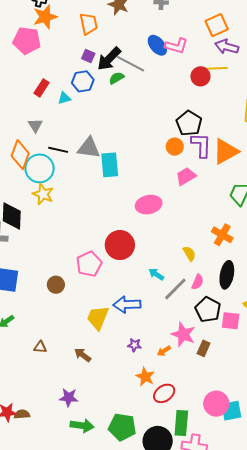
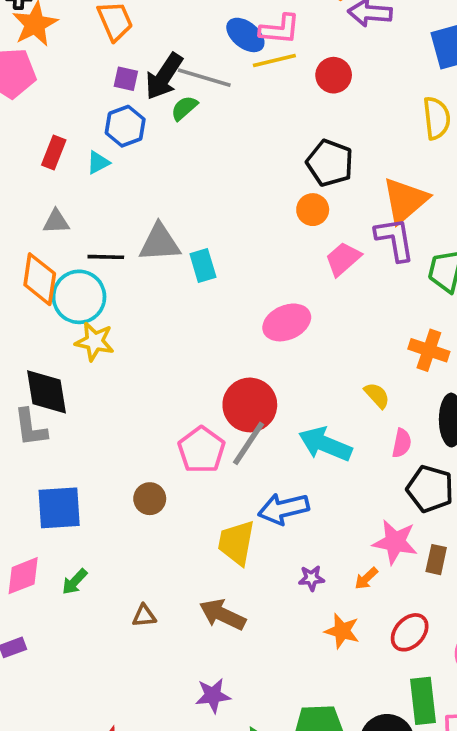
yellow line: (216, 68) -> (274, 61), moved
gray triangle: (35, 125) -> (56, 222), turned -49
purple L-shape: (201, 145) -> (395, 239), moved
cyan rectangle: (110, 165) -> (203, 266), size x0.7
cyan arrow: (156, 274) -> (325, 444), size x1.8
gray line: (175, 289) -> (249, 443), moved
brown arrow: (83, 355) -> (223, 615), size x1.4
red ellipse: (164, 393) -> (410, 632), moved

